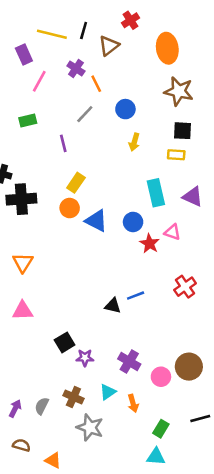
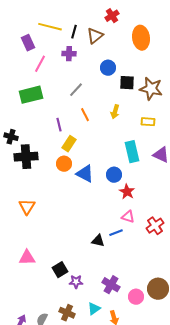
black line: (84, 30) -> (74, 32), moved
purple cross: (76, 68) -> (69, 54), turned -32
orange line: (96, 84) -> (85, 115), moved
brown star: (179, 91) -> (151, 89), moved
blue circle: (125, 109) -> (108, 68), moved
green rectangle: (28, 120) -> (31, 95), size x1.6
black square: (183, 131) -> (127, 83), moved
purple line: (63, 143) -> (59, 125), moved
pink triangle: (172, 232) -> (128, 217), moved
pink triangle: (23, 311) -> (27, 258), moved

